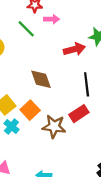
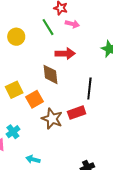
red arrow: (74, 49) -> (65, 53), moved
cyan cross: (11, 127) -> (13, 132), moved

